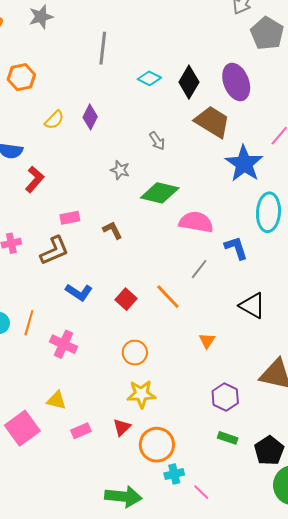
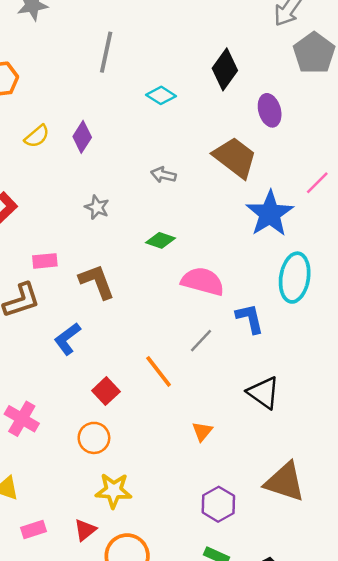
black diamond: (189, 82) -> (225, 69), moved
purple ellipse: (236, 82) -> (270, 110), size x0.7
gray arrow: (157, 141) -> (163, 175), turned 132
gray star: (120, 170) -> (97, 207), moved
green diamond: (160, 193) -> (161, 240), size x0.6
brown L-shape: (112, 230) -> (97, 282), size x1.5
blue L-shape: (79, 292) -> (67, 339), moved, turned 104
red square: (126, 299) -> (106, 391), moved
orange circle: (135, 353) -> (94, 438), moved

